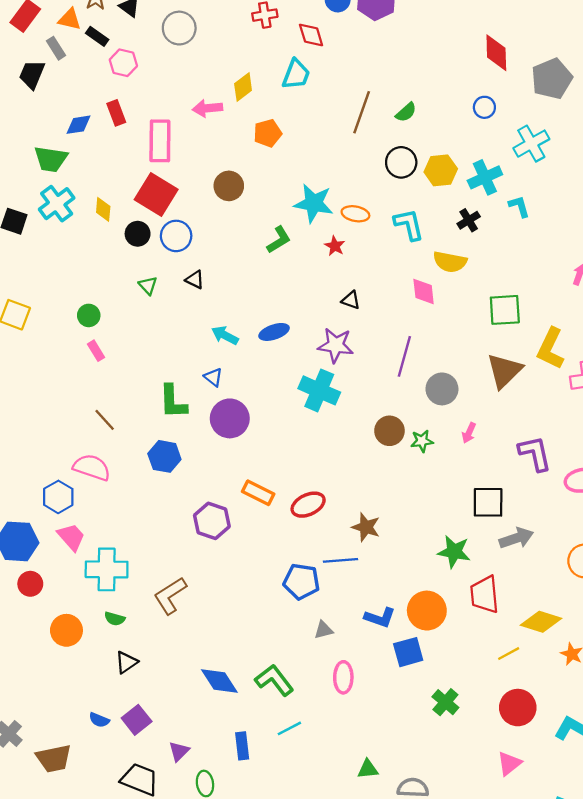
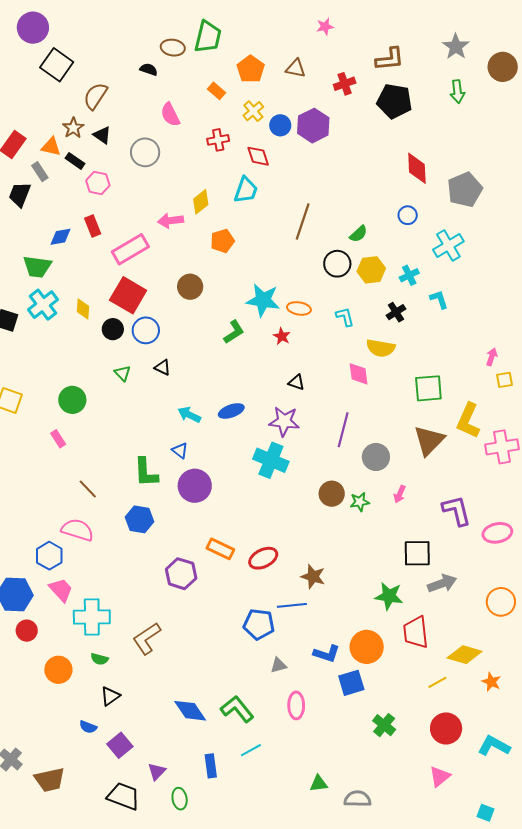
green semicircle: (406, 112) -> (358, 234), moved
pink rectangle: (160, 141) -> (130, 249), turned 60
cyan cross: (485, 177) -> (409, 275), size x0.7
cyan L-shape: (409, 224) -> (345, 317), size x0.7
green circle: (89, 315) -> (72, 400), size x1.4
pink rectangle: (96, 351) -> (58, 439), moved
blue semicircle: (99, 720) -> (88, 727), moved

